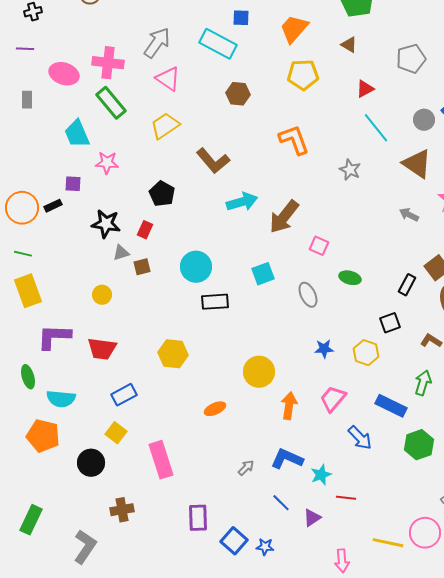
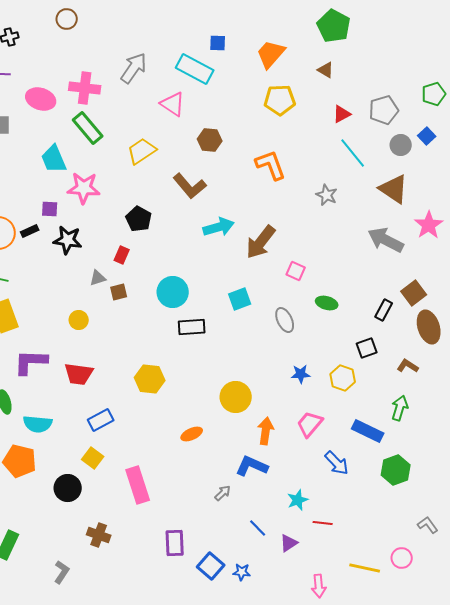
gray pentagon: (411, 59) -> (384, 110), moved
pink triangle: (168, 79) -> (173, 104), moved
brown hexagon: (238, 94) -> (210, 140), moved
pink star: (107, 163) -> (84, 188), size x1.4
gray arrow: (409, 215) -> (386, 240), size x1.8
black star: (106, 224) -> (68, 240), moved
blue L-shape: (287, 459) -> (252, 466), moved
brown cross: (122, 510) -> (99, 535), turned 30
pink circle: (425, 533) -> (402, 558), size x0.7
gray L-shape: (85, 547) -> (62, 572), size x0.7

